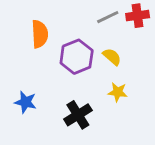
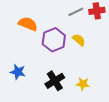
orange semicircle: (40, 34) -> (28, 24), turned -66
yellow star: (118, 92) -> (83, 84), moved

